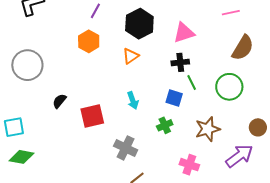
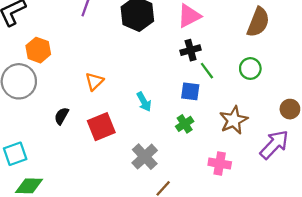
orange hexagon: (89, 41) -> (38, 50), moved
orange triangle: (131, 56) -> (94, 81), moved
green circle: (229, 87) -> (250, 69), size x0.7
gray cross: (126, 148) -> (145, 157), turned 30

